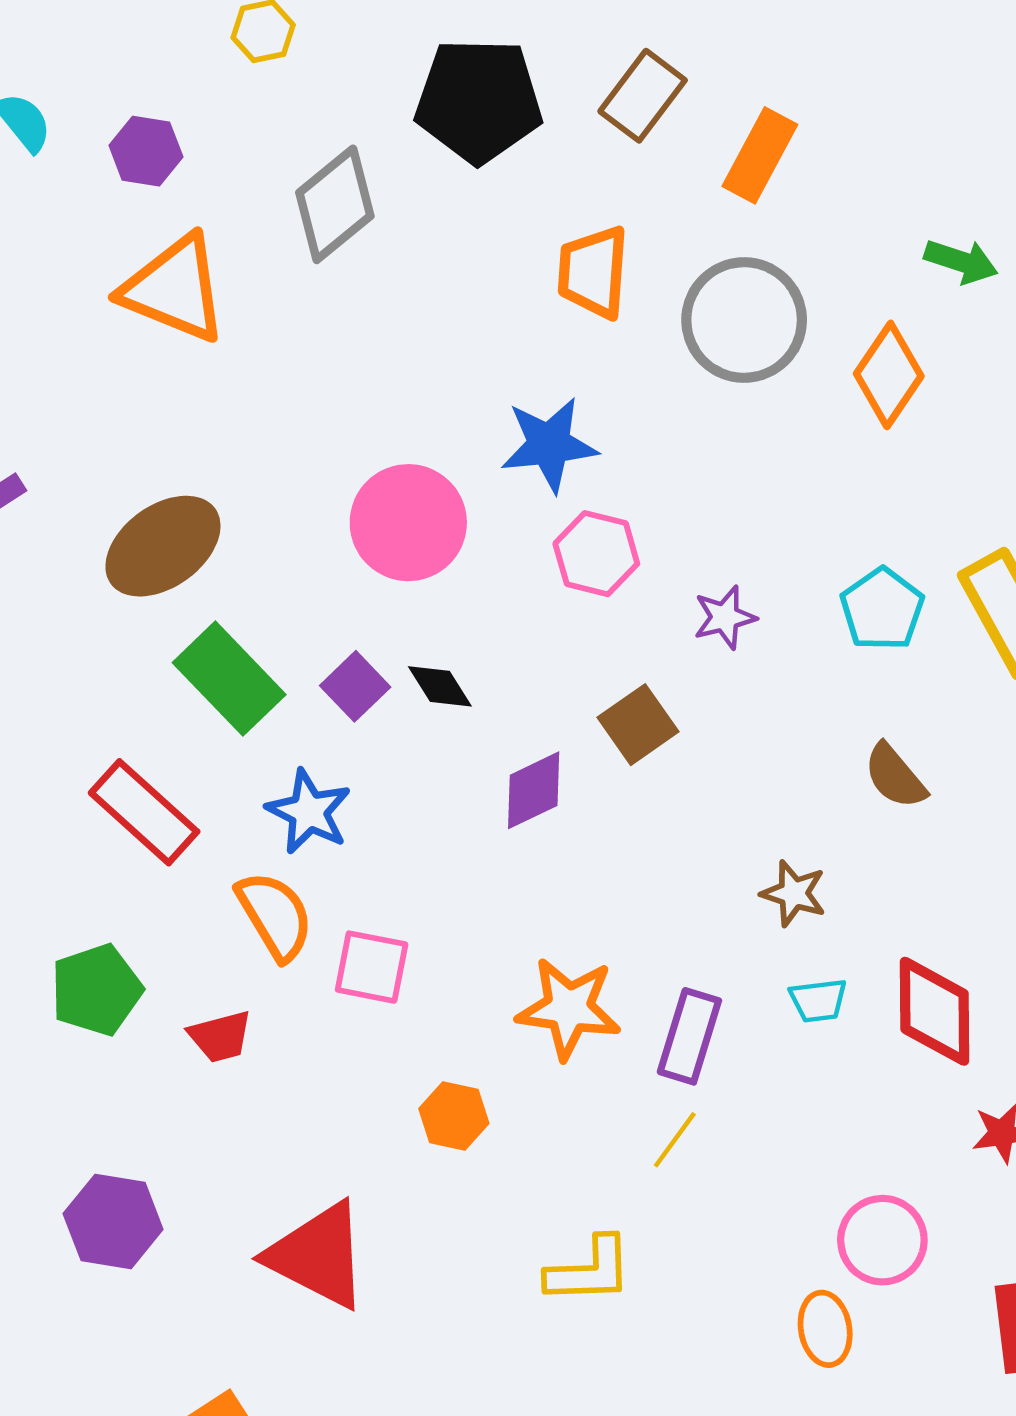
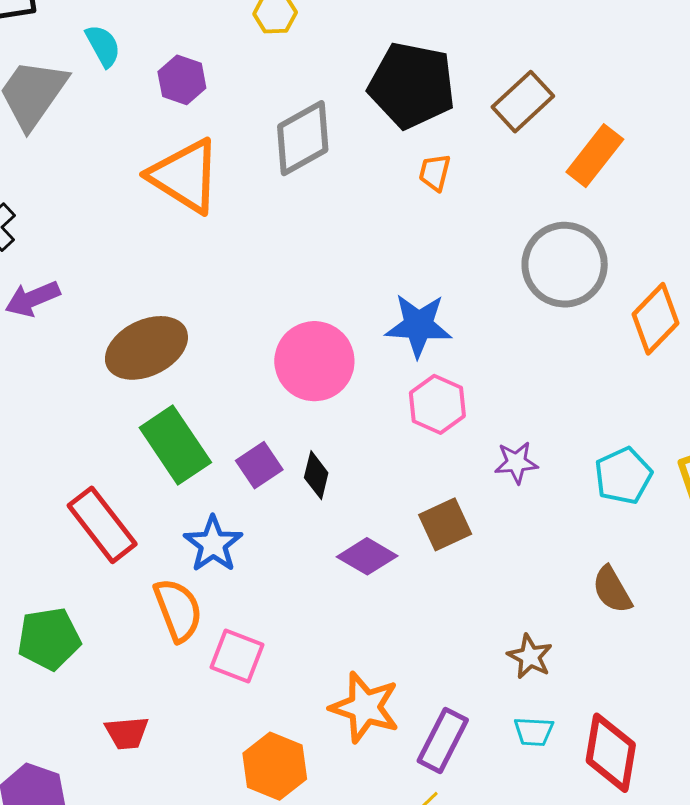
orange trapezoid: (593, 272) -> (435, 172), moved, size x0.6
black diamond: (440, 686) -> (316, 475), turned 36
purple diamond: (534, 790) -> (367, 556), turned 46
red trapezoid: (220, 1036) -> (127, 733), moved
orange hexagon: (454, 1116) -> (275, 766), size x1.4

